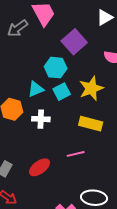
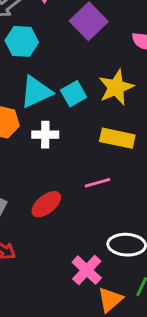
cyan hexagon: (56, 68) -> (22, 41), moved
cyan triangle: (36, 89) -> (36, 92), size x1.4

